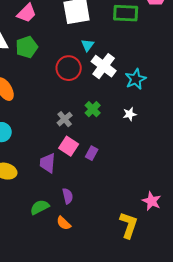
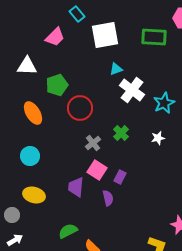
cyan triangle: (88, 45) -> (116, 69), turned 32
green pentagon: (27, 47) -> (57, 85), moved
red circle: (69, 68) -> (80, 108), moved
purple semicircle: (68, 196) -> (108, 198), moved

